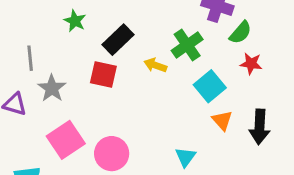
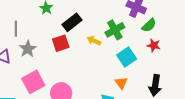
red square: (103, 74) -> (61, 43), turned -36
orange triangle: (222, 120) -> (121, 83), moved

